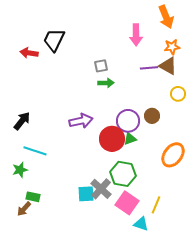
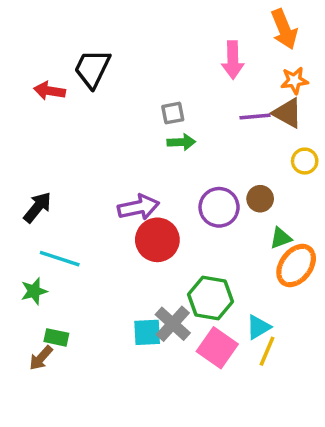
red circle: (112, 139) -> (157, 240), moved
green triangle: (130, 139) -> (281, 238), moved
cyan triangle: (141, 224) -> (258, 327), moved, turned -49

